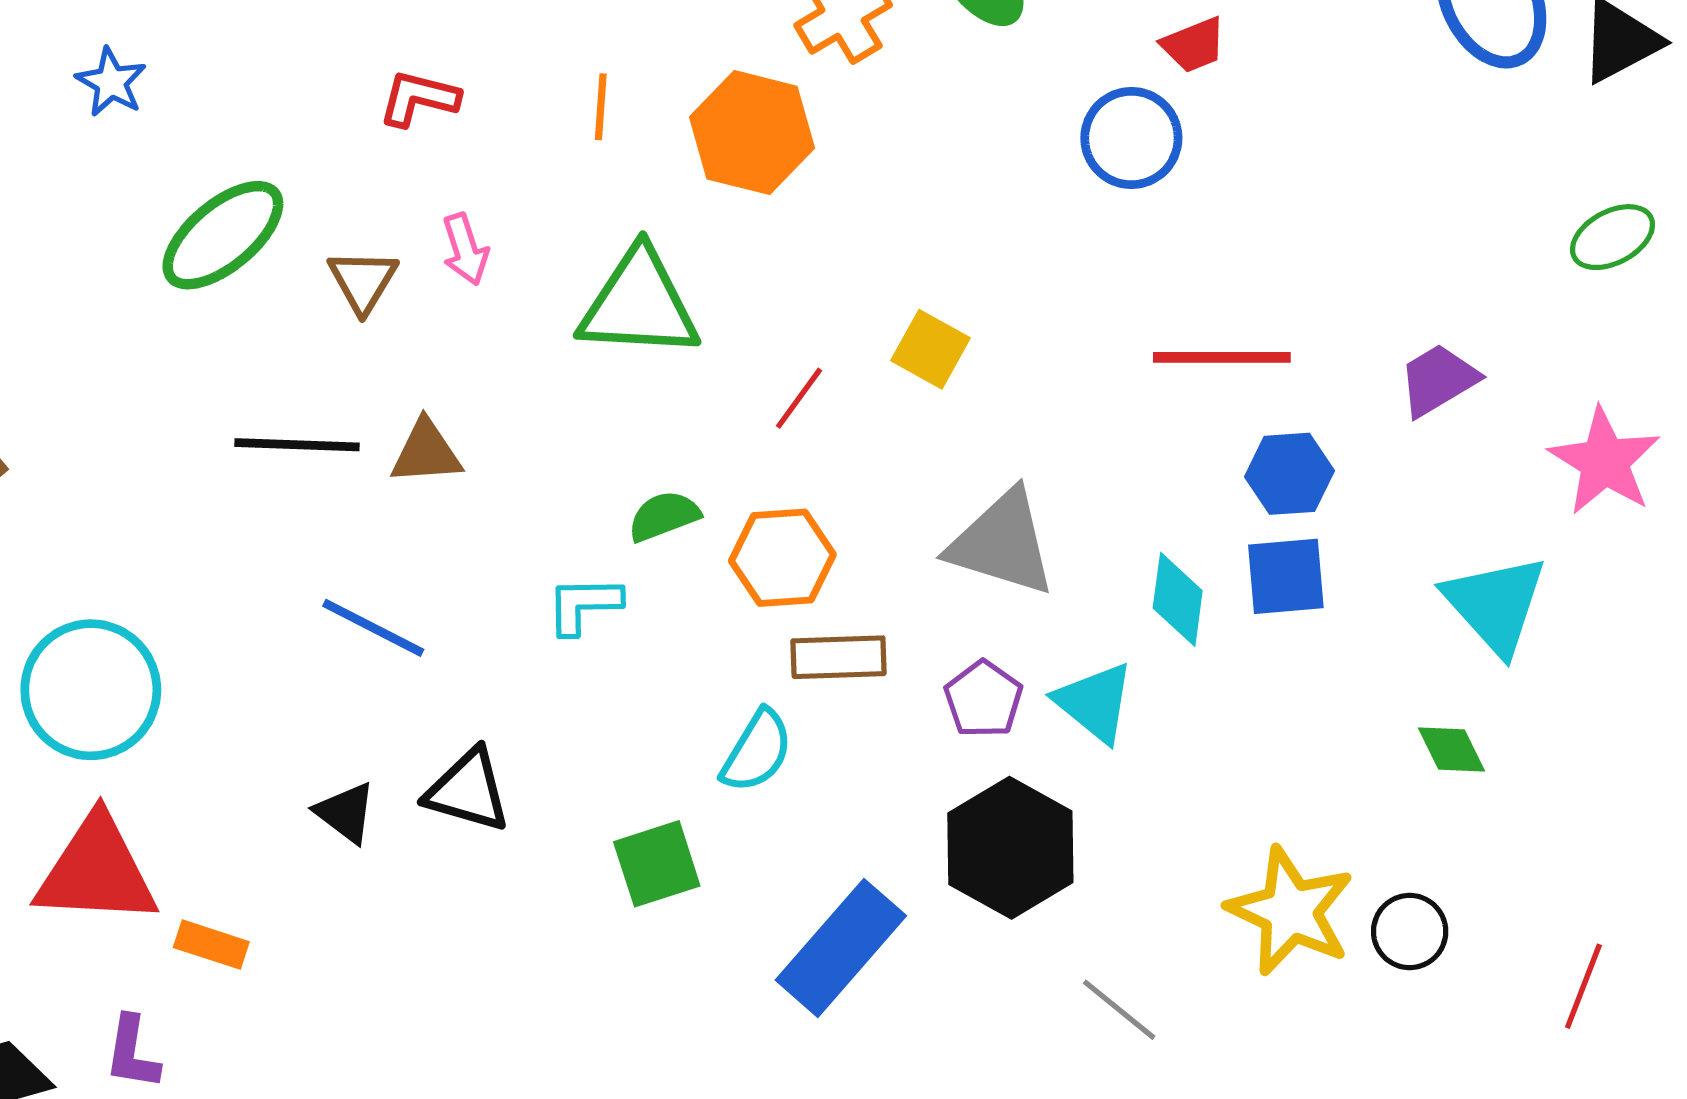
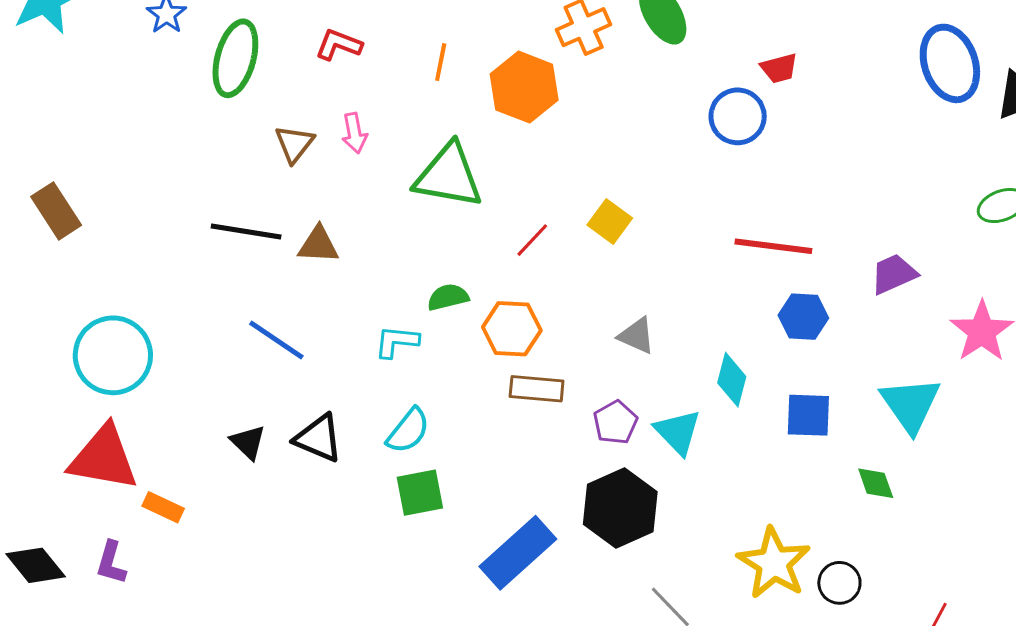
green ellipse: (223, 235) -> (235, 58), moved, turned -42
gray triangle: (1002, 543) -> (637, 336), size x0.6
blue square: (1286, 576) -> (808, 415), moved
cyan semicircle: (757, 751) -> (408, 431), moved

